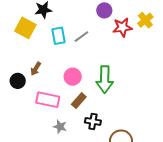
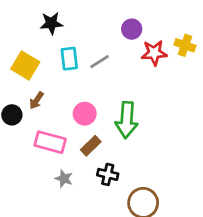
yellow cross: (145, 20) -> (185, 45), turned -35
yellow square: (25, 28) -> (25, 65), moved

